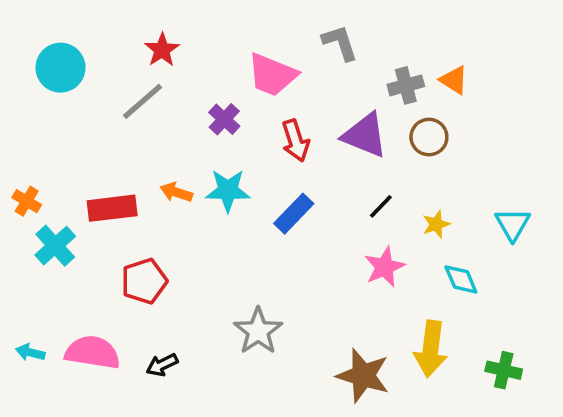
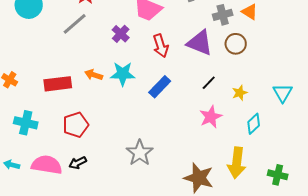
cyan cross: (55, 246) -> (26, 123), moved, turned -35
cyan diamond: (461, 279) -> (254, 124), turned 70
black arrow: (162, 365) -> (78, 163), moved

